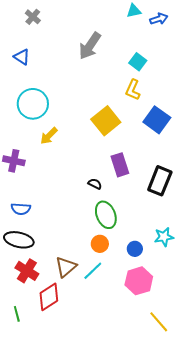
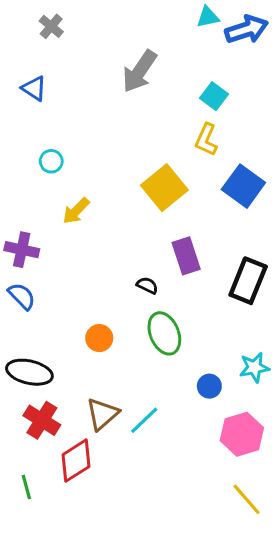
blue arrow: (159, 19) -> (247, 29), size x1.5
cyan circle: (33, 104) -> (51, 161), size x0.5
blue semicircle: (21, 209) -> (22, 296), moved, turned -138
orange circle: (100, 244) -> (99, 338), moved
pink hexagon: (139, 281) -> (242, 434), moved

